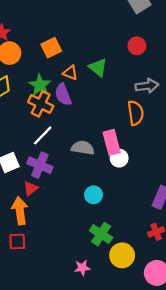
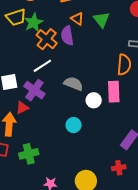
green star: (40, 85) -> (34, 22), moved
pink rectangle: (112, 142) -> (114, 92), moved
white circle: (119, 158) -> (94, 100), moved
green cross: (101, 234) -> (29, 154), moved, turned 30

